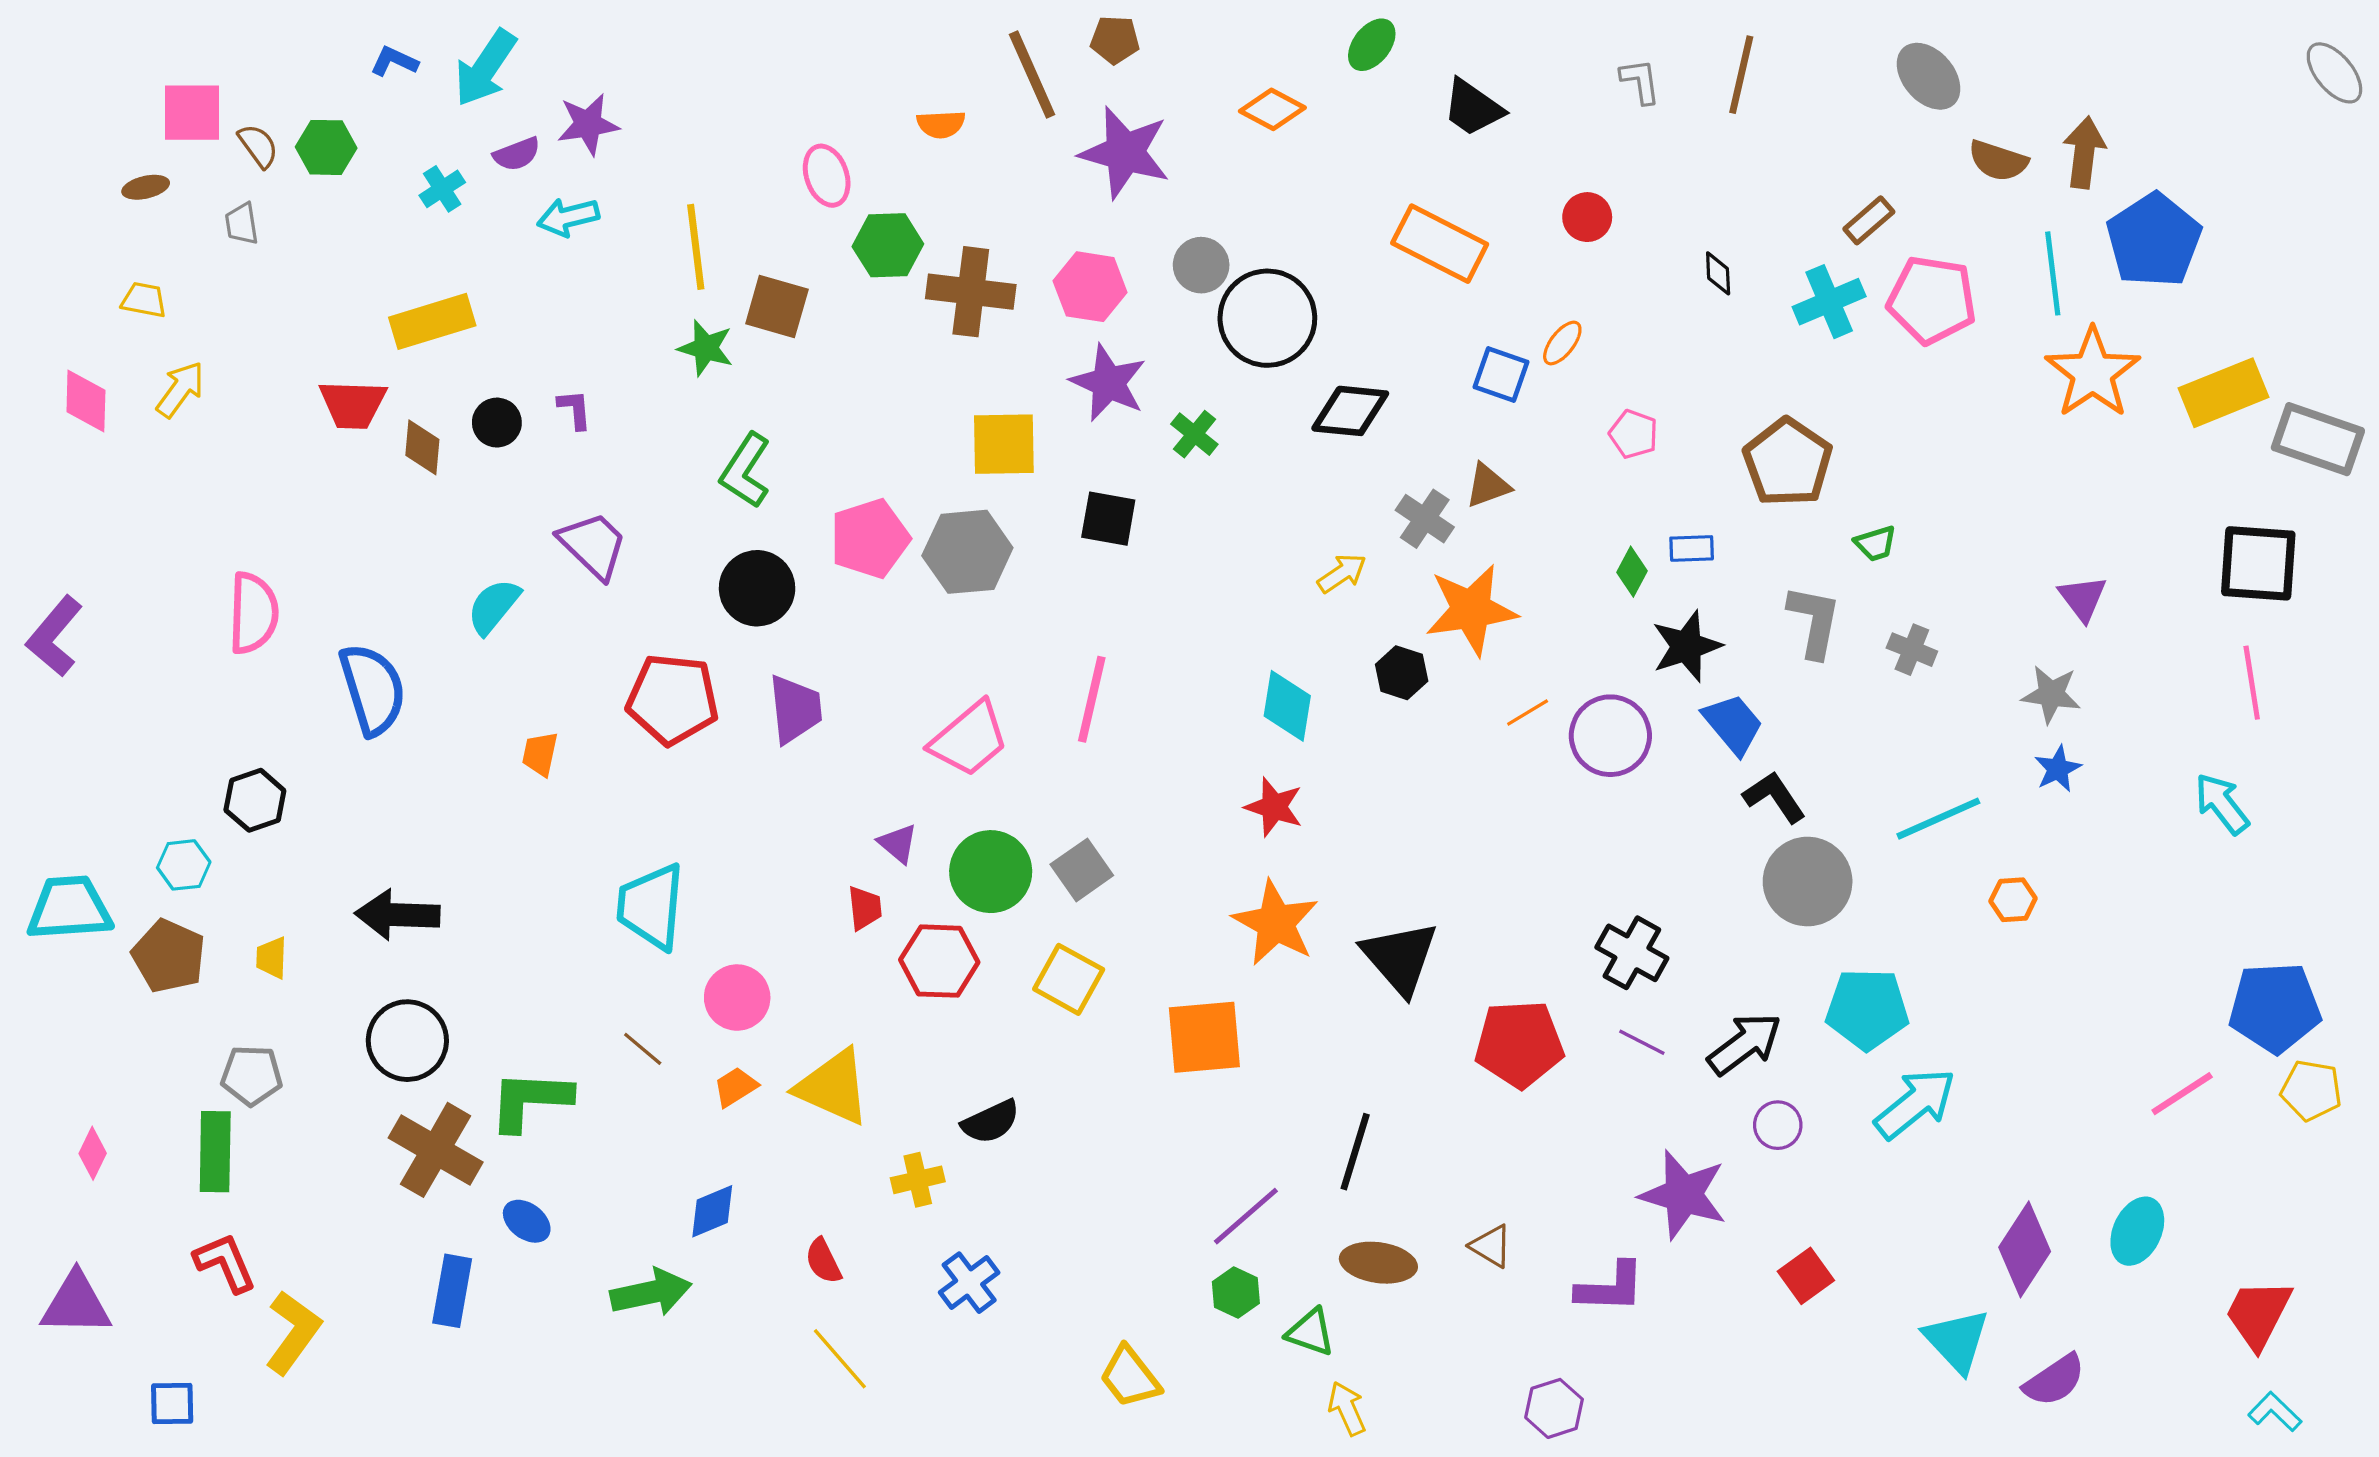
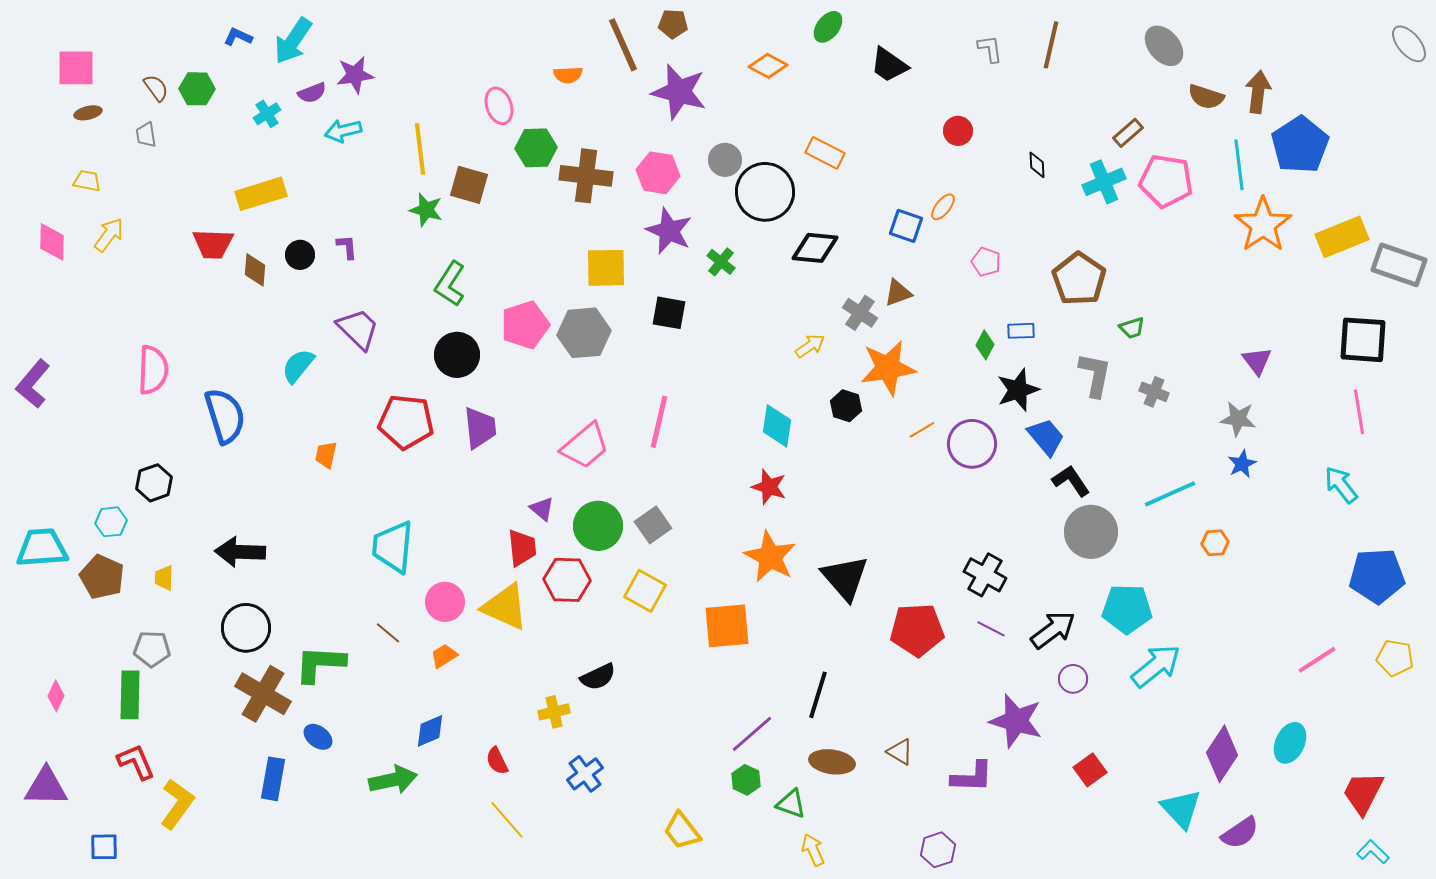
pink square: (192, 113) -> (76, 68), moved
orange rectangle: (1440, 244) -> (825, 153), moved, size x0.7
red trapezoid: (865, 908) -> (522, 548), size x1.4
blue pentagon: (2275, 1007) -> (1377, 576), moved
yellow triangle: (833, 1087) -> (505, 607), moved

